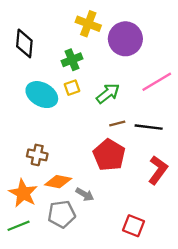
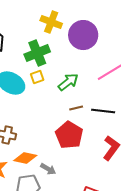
green cross: (72, 60) -> (37, 53), size x1.4

